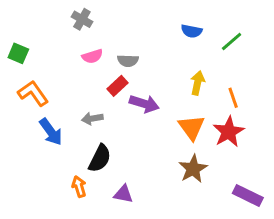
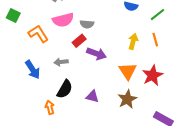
pink semicircle: (92, 56) -> (63, 20), size x1.5
orange L-shape: (33, 93) -> (38, 34), moved
orange line: (233, 98) -> (155, 40), moved
purple triangle: (123, 194) -> (92, 97), moved

